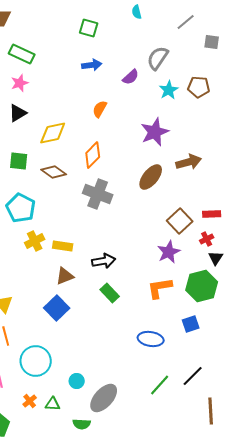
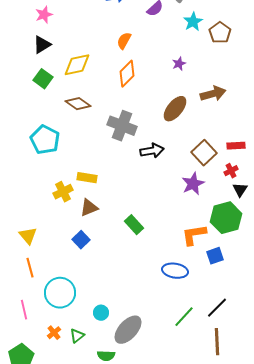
brown pentagon: (199, 87) -> (220, 33), moved, turned 30
purple star: (155, 132) -> (179, 64), size x0.5
orange diamond: (93, 155) -> (127, 74), moved
green square: (19, 161) -> (43, 79), moved, turned 30
yellow cross: (35, 241) -> (63, 192), moved
black arrow: (104, 261) -> (152, 151), moved
orange L-shape: (160, 288) -> (194, 235), moved
blue square: (57, 308) -> (81, 240), size x0.7
green triangle: (53, 404) -> (77, 336), turned -42
brown line: (211, 411) -> (217, 342), moved

